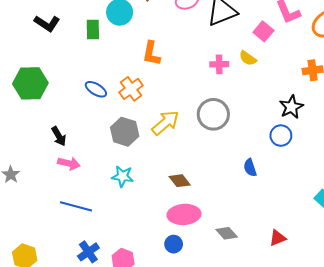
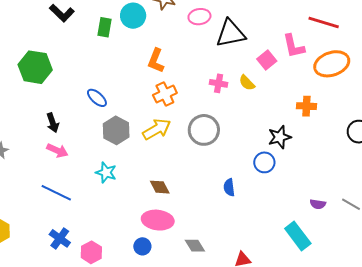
blue ellipse: (96, 89) -> (97, 98), moved
orange cross: (131, 89) -> (165, 94), moved
blue cross: (88, 252) -> (60, 238), turned -30

